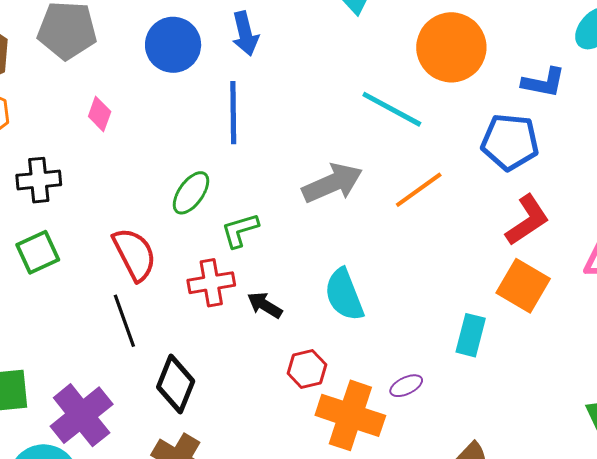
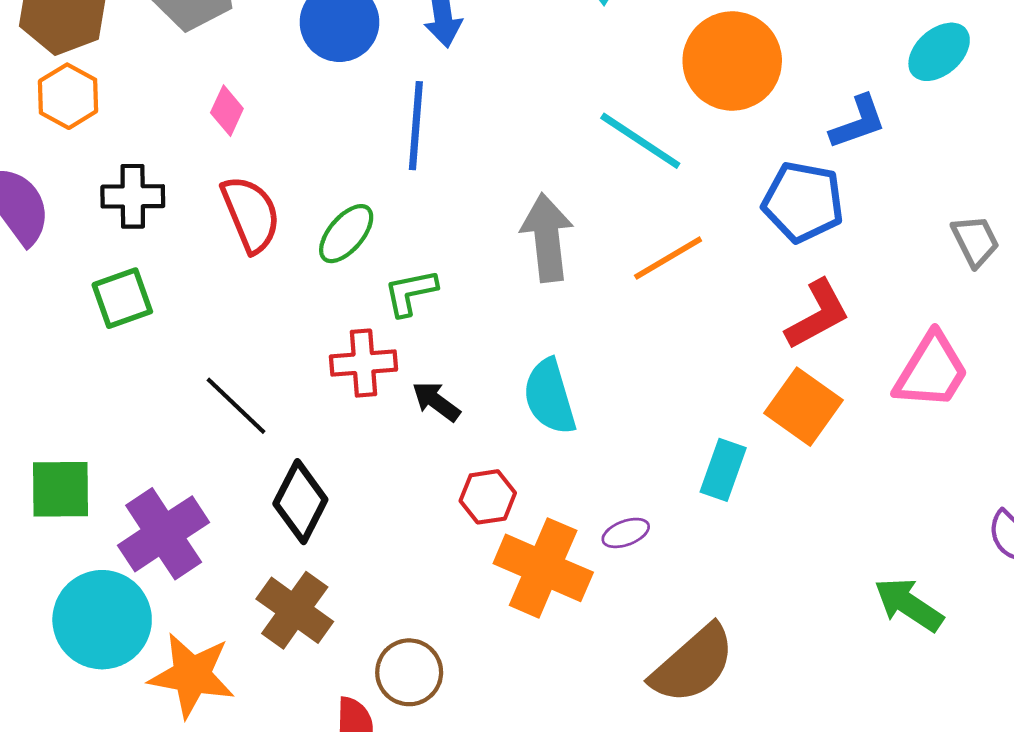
blue L-shape: (544, 83) -> (858, 122), turned -36
gray arrow: (332, 183) -> (547, 238), turned -78
red semicircle: (134, 254) -> (251, 214), moved
black line: (124, 321) -> (236, 406), turned -32

